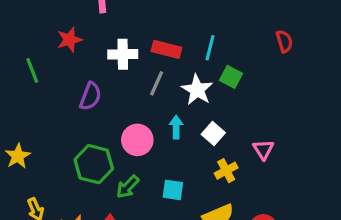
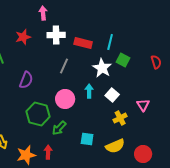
red semicircle: (284, 41) -> (156, 62), moved
white cross: (123, 54) -> (56, 35), moved
gray line: (157, 83) -> (64, 66), moved
purple semicircle: (90, 96) -> (26, 80), moved
cyan square: (173, 190) -> (87, 139), moved

